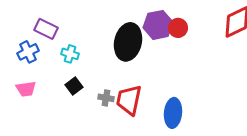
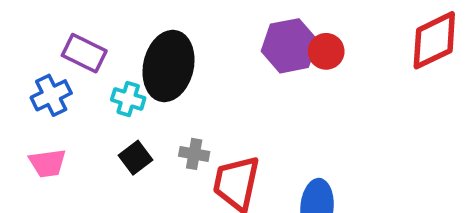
black ellipse: (128, 42) -> (168, 66), moved
gray cross: (106, 98) -> (194, 154), moved

